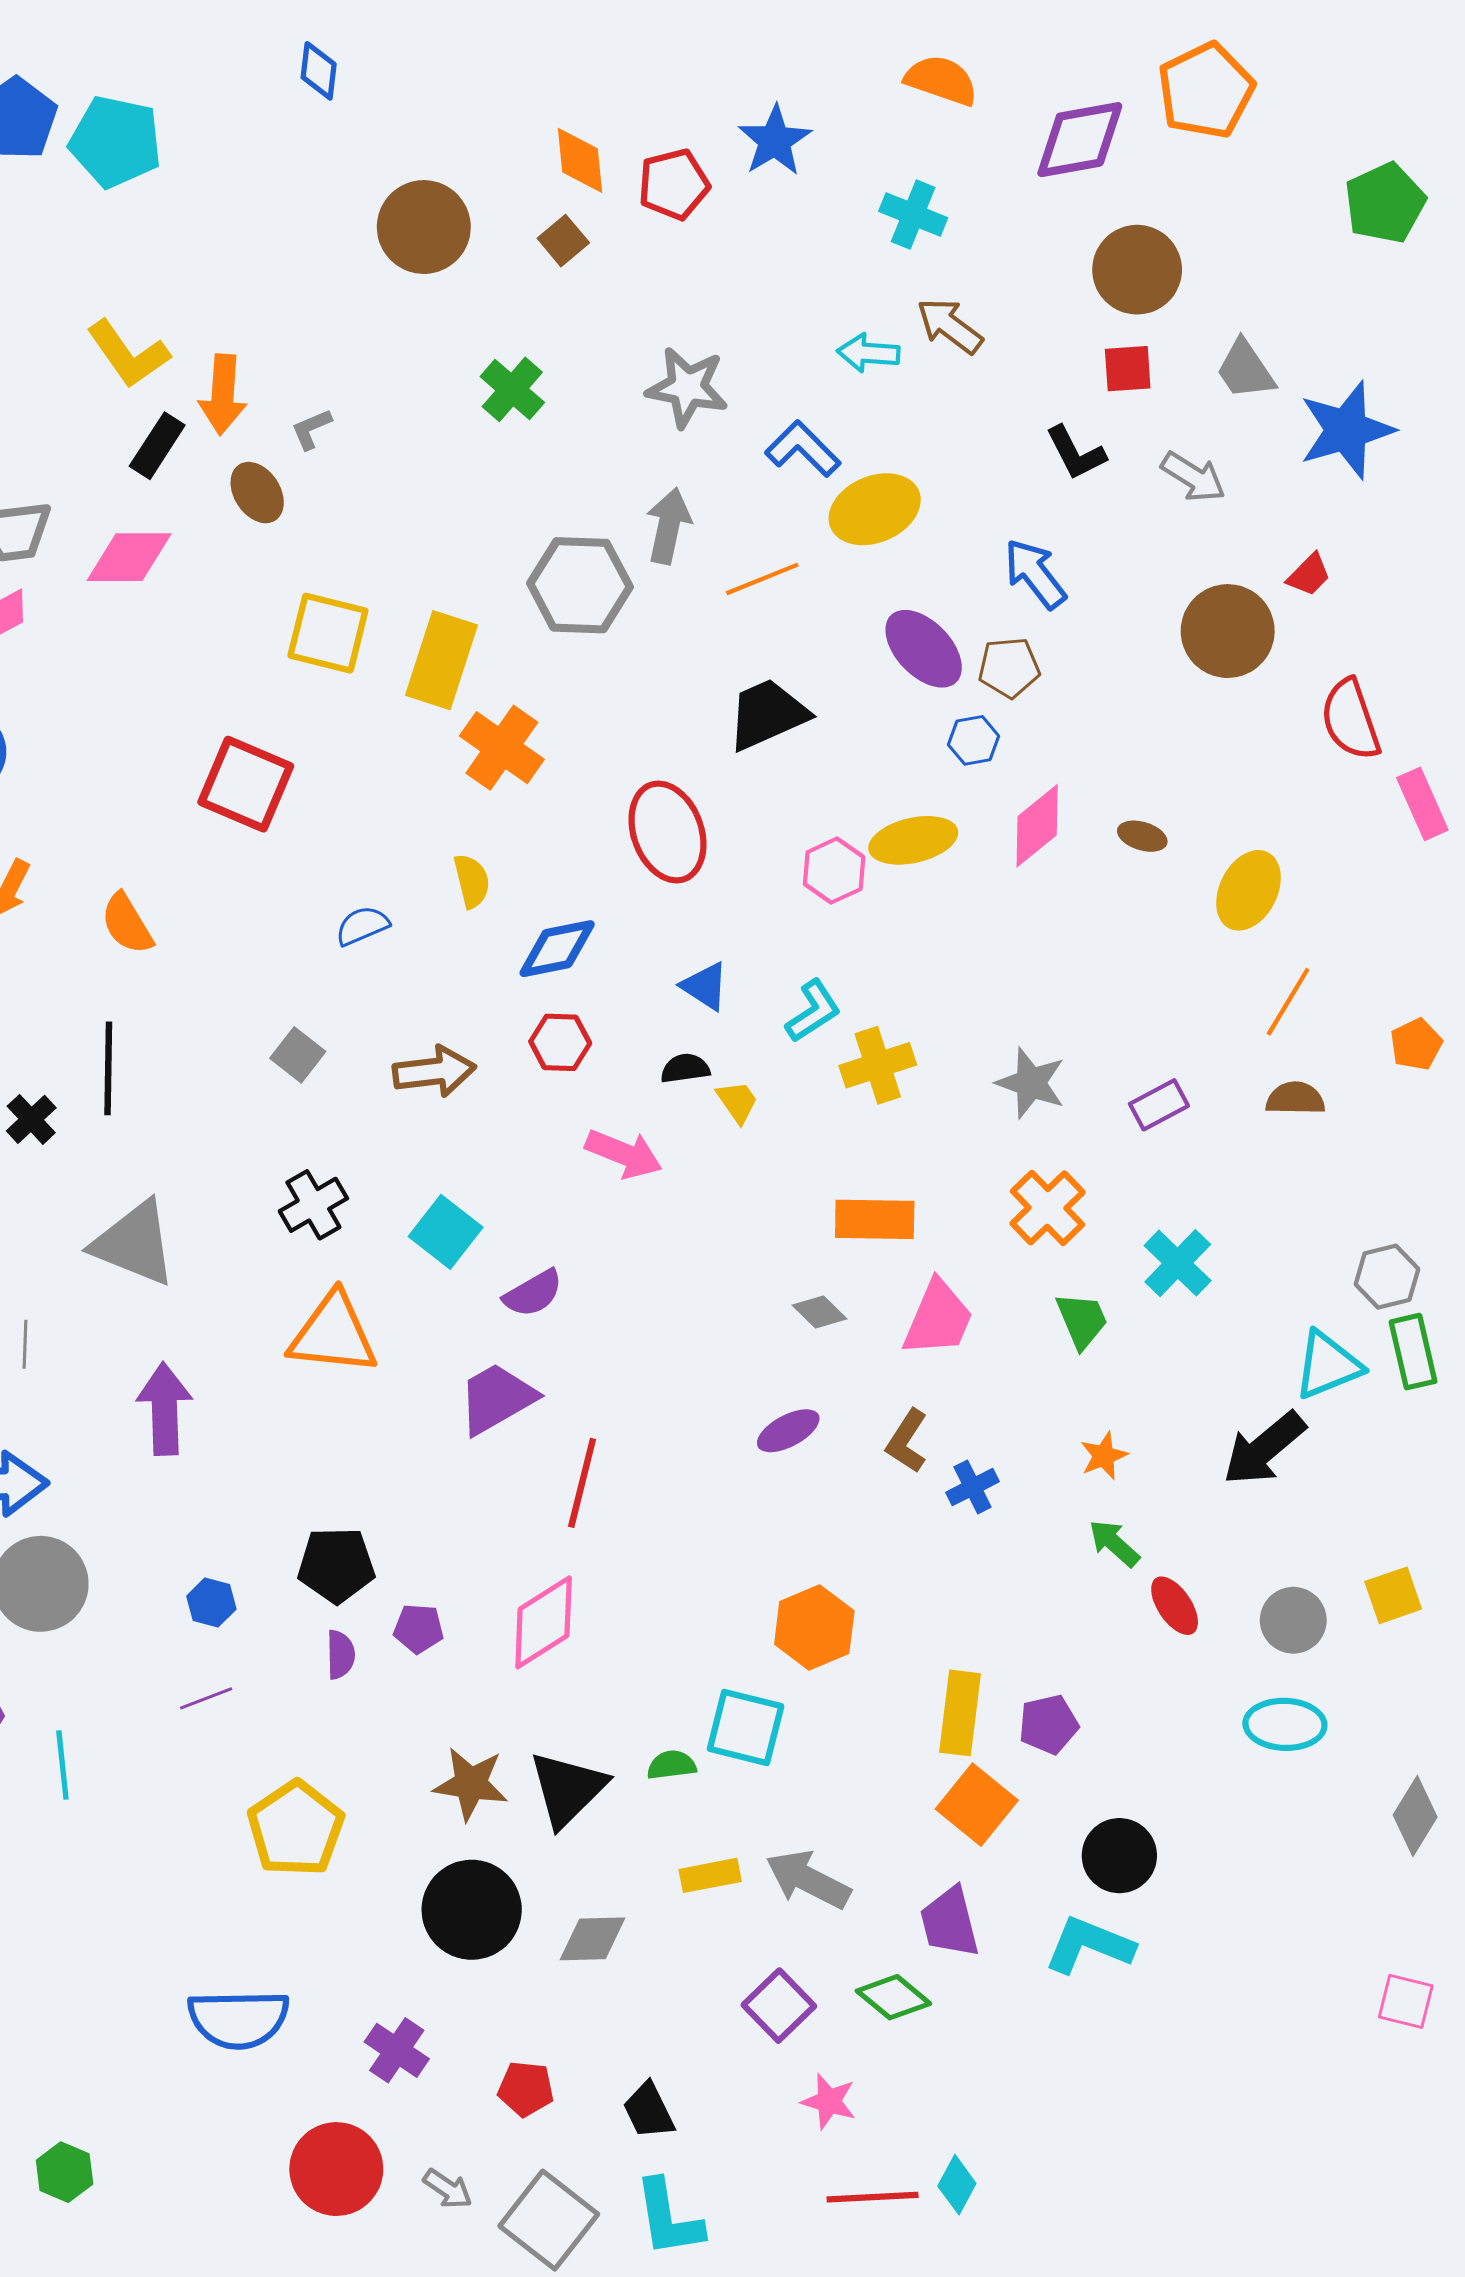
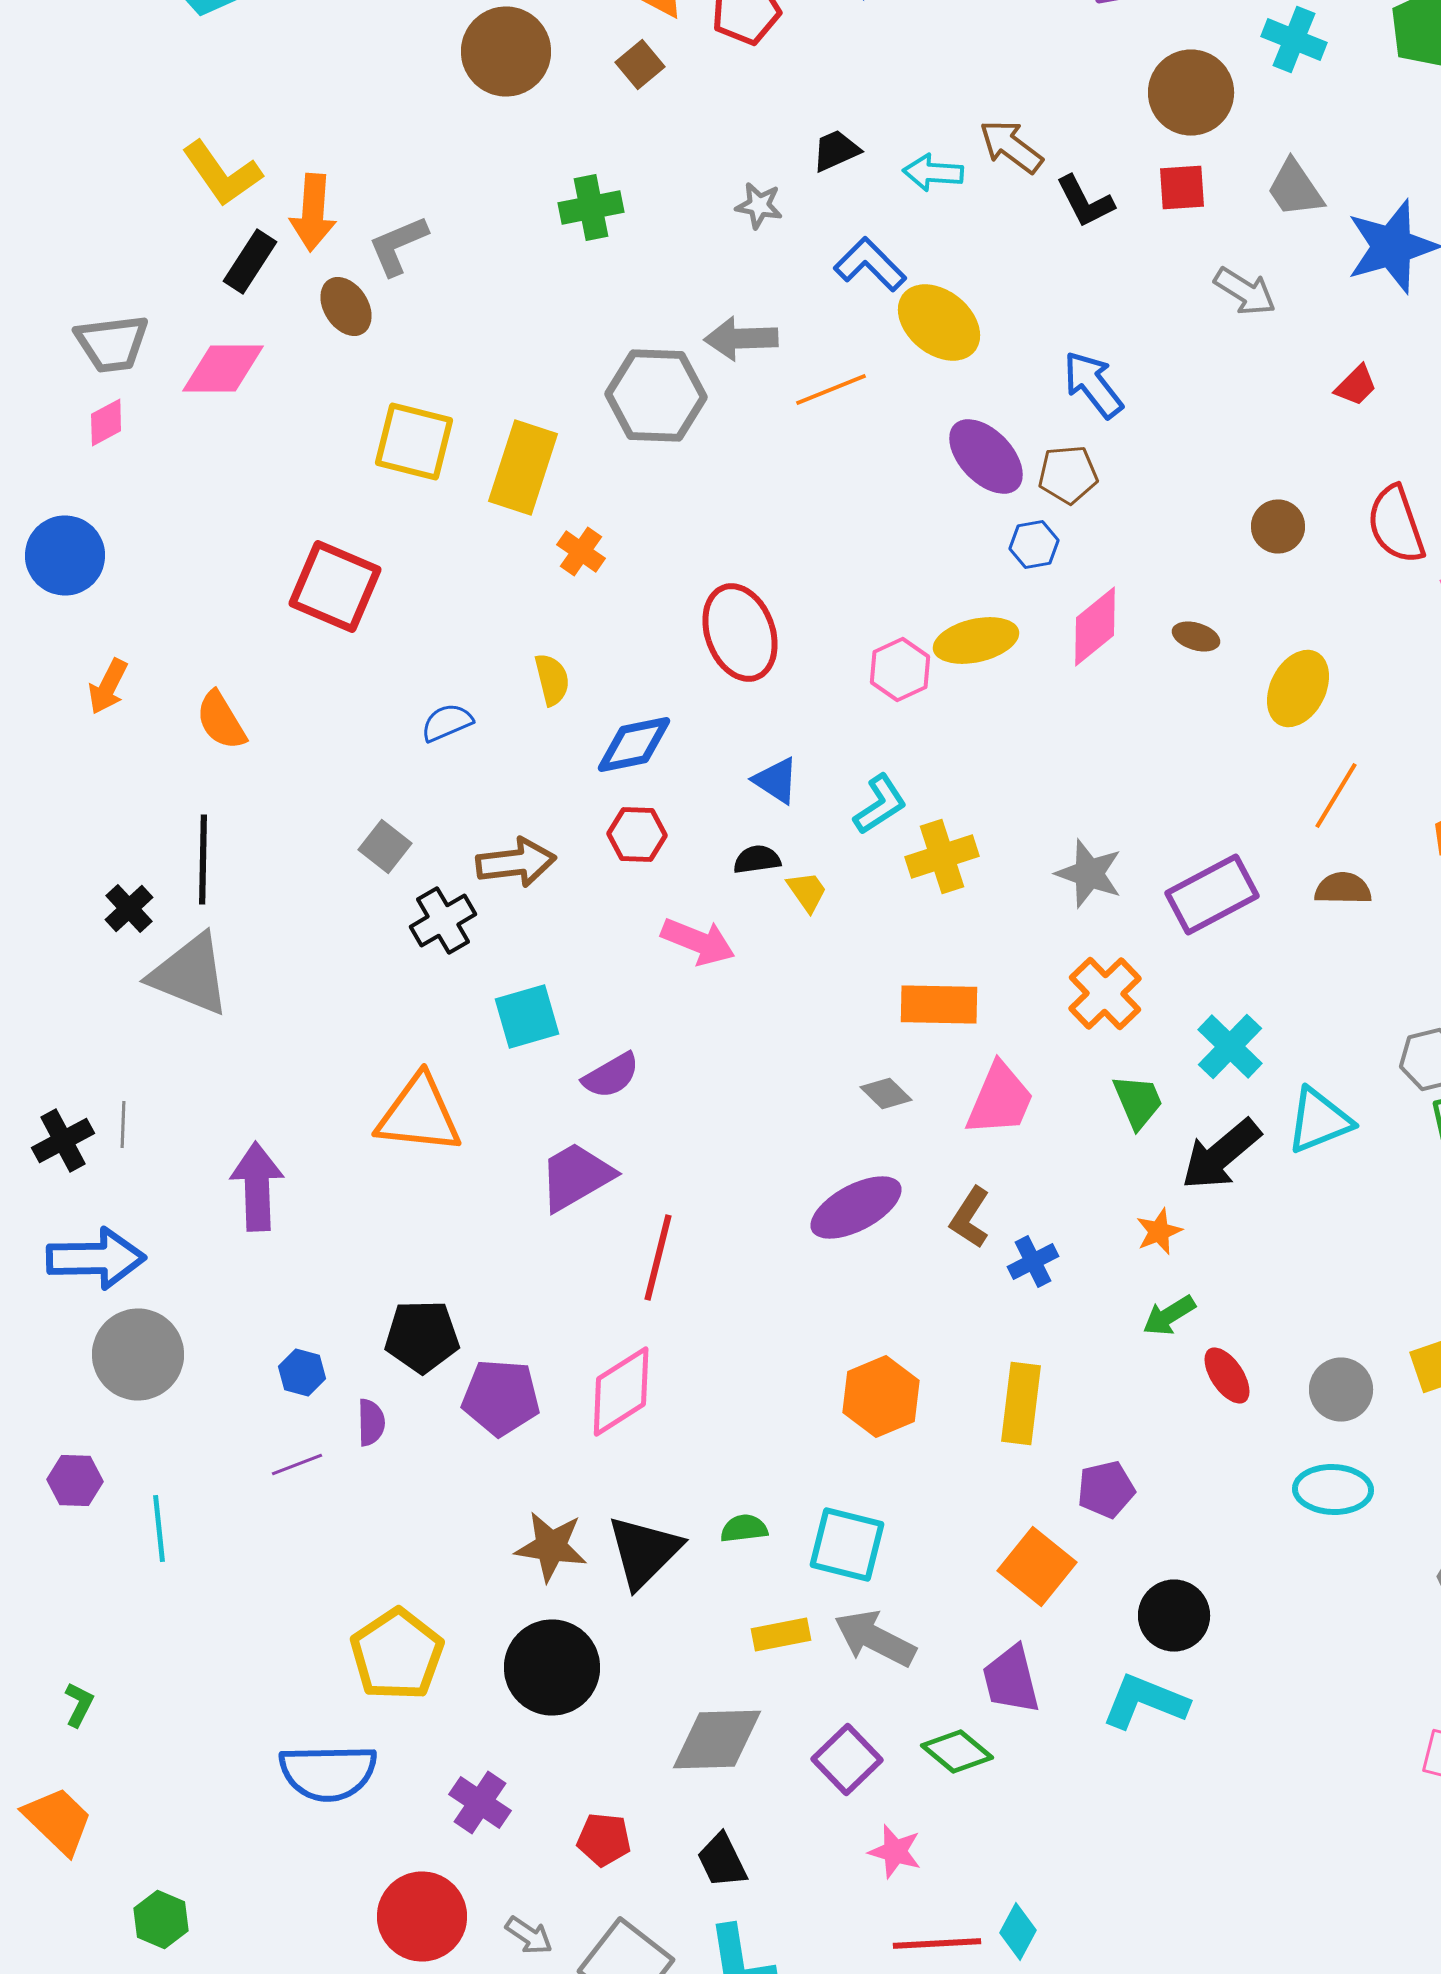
cyan cross: (913, 215) -> (1294, 40), moved
gray star: (687, 387) -> (759, 206), size x0.6
green cross: (512, 389) -> (591, 208), turned 38
gray L-shape: (311, 429) -> (398, 246), size x1.5
black L-shape: (1076, 453) -> (1085, 202), moved
yellow ellipse: (875, 509) -> (939, 322), turned 62
gray arrow: (668, 526) -> (741, 338), turned -104
brown circle: (1228, 631) -> (1278, 526), moved, size x0.6
black trapezoid: (767, 714) -> (836, 150), moved, size x0.6
orange cross: (502, 748) -> (581, 552), size x0.6
purple rectangle: (1159, 1105) -> (1212, 894), size x1.6
black cross: (313, 1205) -> (443, 920), moved
cyan square: (446, 1232) -> (527, 1016), turned 36
gray triangle: (134, 1243) -> (190, 974), moved
cyan triangle: (1328, 1365) -> (1319, 1120), moved
purple ellipse: (788, 1431) -> (856, 1208), size x1.5
black arrow: (1264, 1448) -> (1221, 1154), moved
green arrow: (1114, 1543) -> (1169, 1316), turned -74
purple pentagon: (419, 1629) -> (501, 1398), size x1.6
purple semicircle: (340, 1655) -> (371, 1422), moved
yellow rectangle: (960, 1713) -> (1021, 1404), moved
cyan square: (746, 1728) -> (847, 1544), moved
yellow pentagon: (296, 1829) -> (397, 1654), moved
gray diamond: (592, 1939) -> (717, 1740), moved, size x1.4

